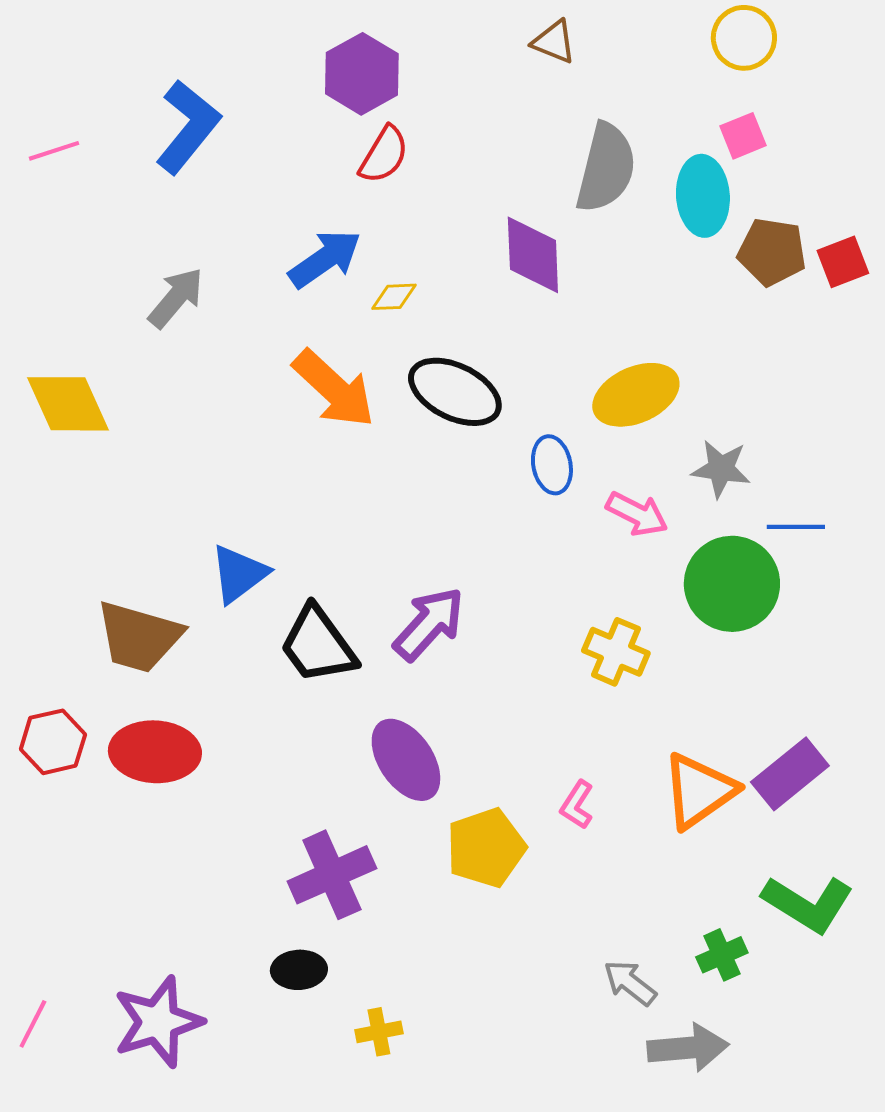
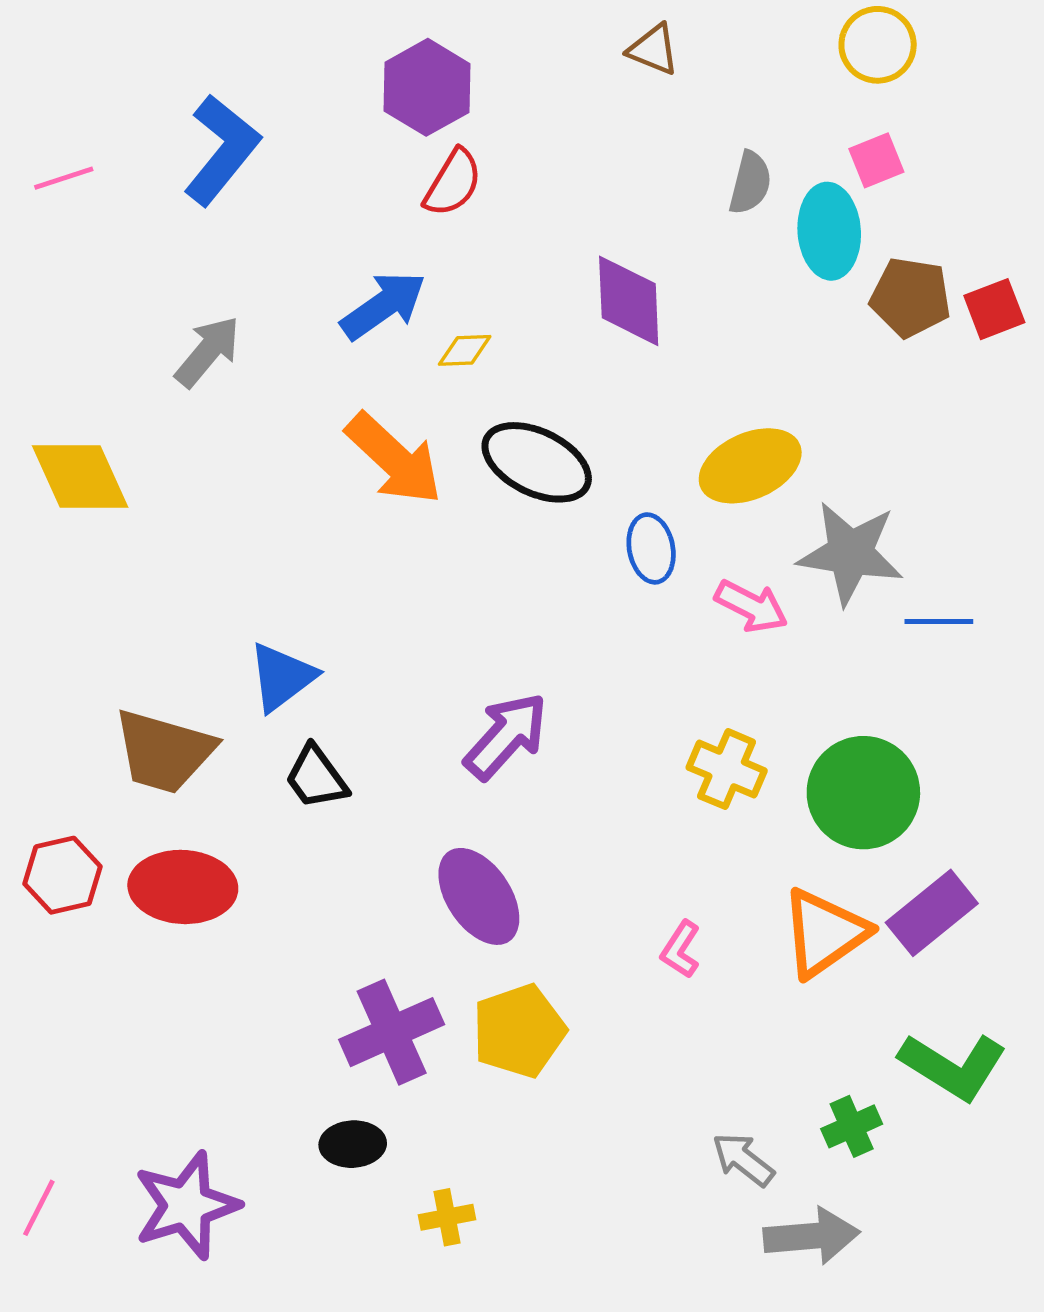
gray semicircle: (606, 168) -> (750, 183), moved, size x0.6
gray star: (721, 469) -> (850, 553), size x1.5
green circle: (732, 584) -> (863, 793), moved
black trapezoid: (318, 645) -> (316, 777), moved, size x0.7
yellow pentagon: (486, 848) -> (519, 1031), moved

